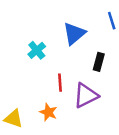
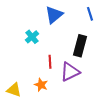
blue triangle: (74, 34) -> (54, 15), moved
black rectangle: (99, 62) -> (80, 46), size x1.5

